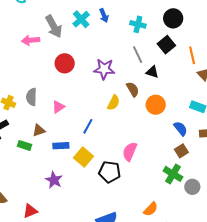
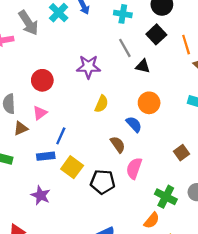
red circle: (65, 63) -> (42, 80), moved
brown semicircle: (133, 89) -> (118, 145), moved
blue line: (88, 126) -> (61, 136), moved
blue semicircle: (181, 129) -> (134, 124), moved
brown triangle: (39, 130) -> (21, 128), moved
pink semicircle: (130, 152) -> (134, 168), moved
green cross: (173, 174) -> (166, 197), moved

